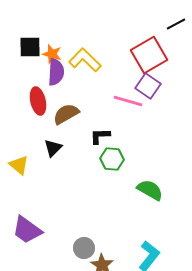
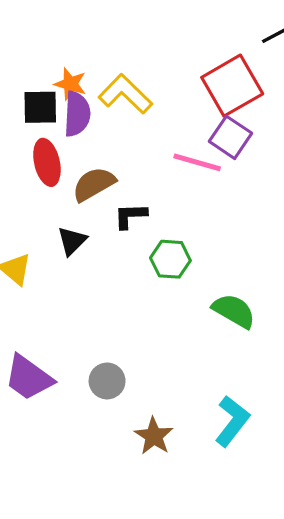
black square: (30, 47) -> (40, 107), moved
black L-shape: (100, 136) -> (130, 216), moved
gray circle: (84, 248) -> (107, 381), moved

